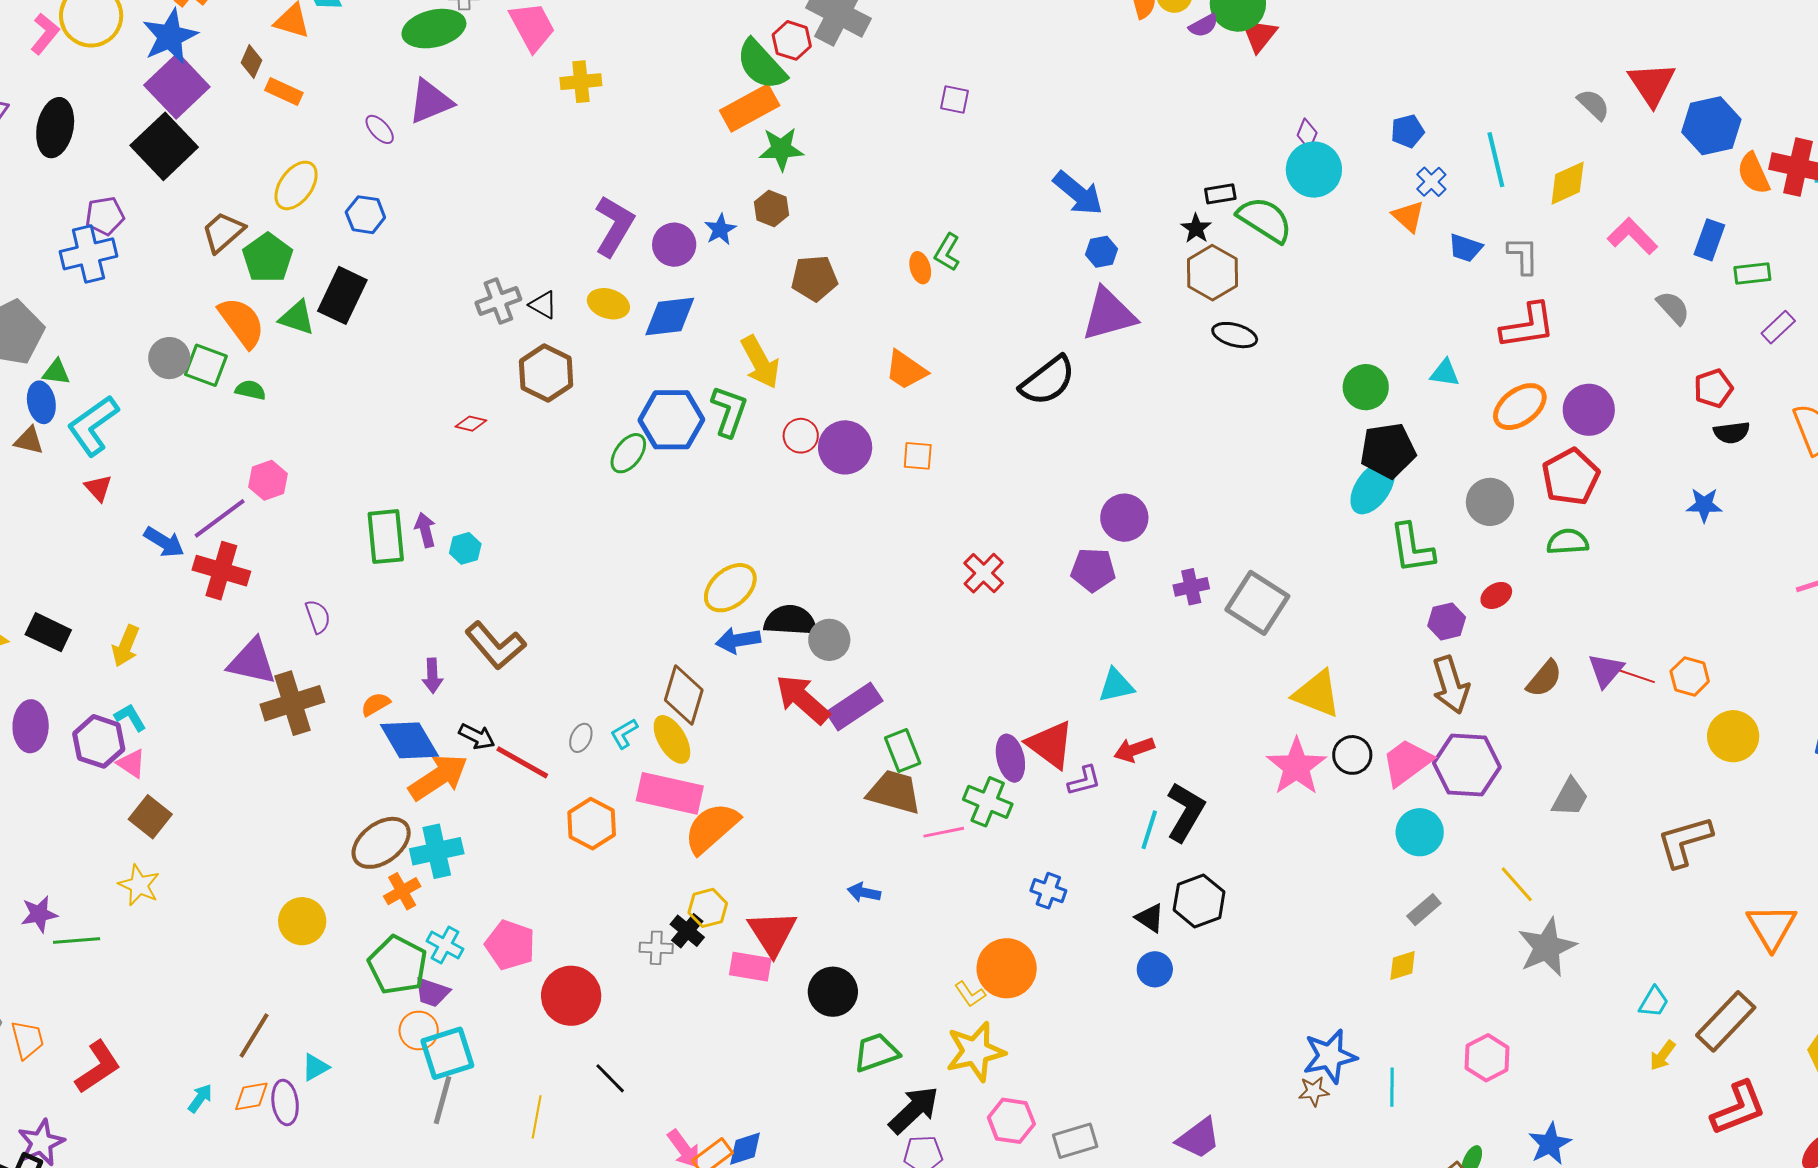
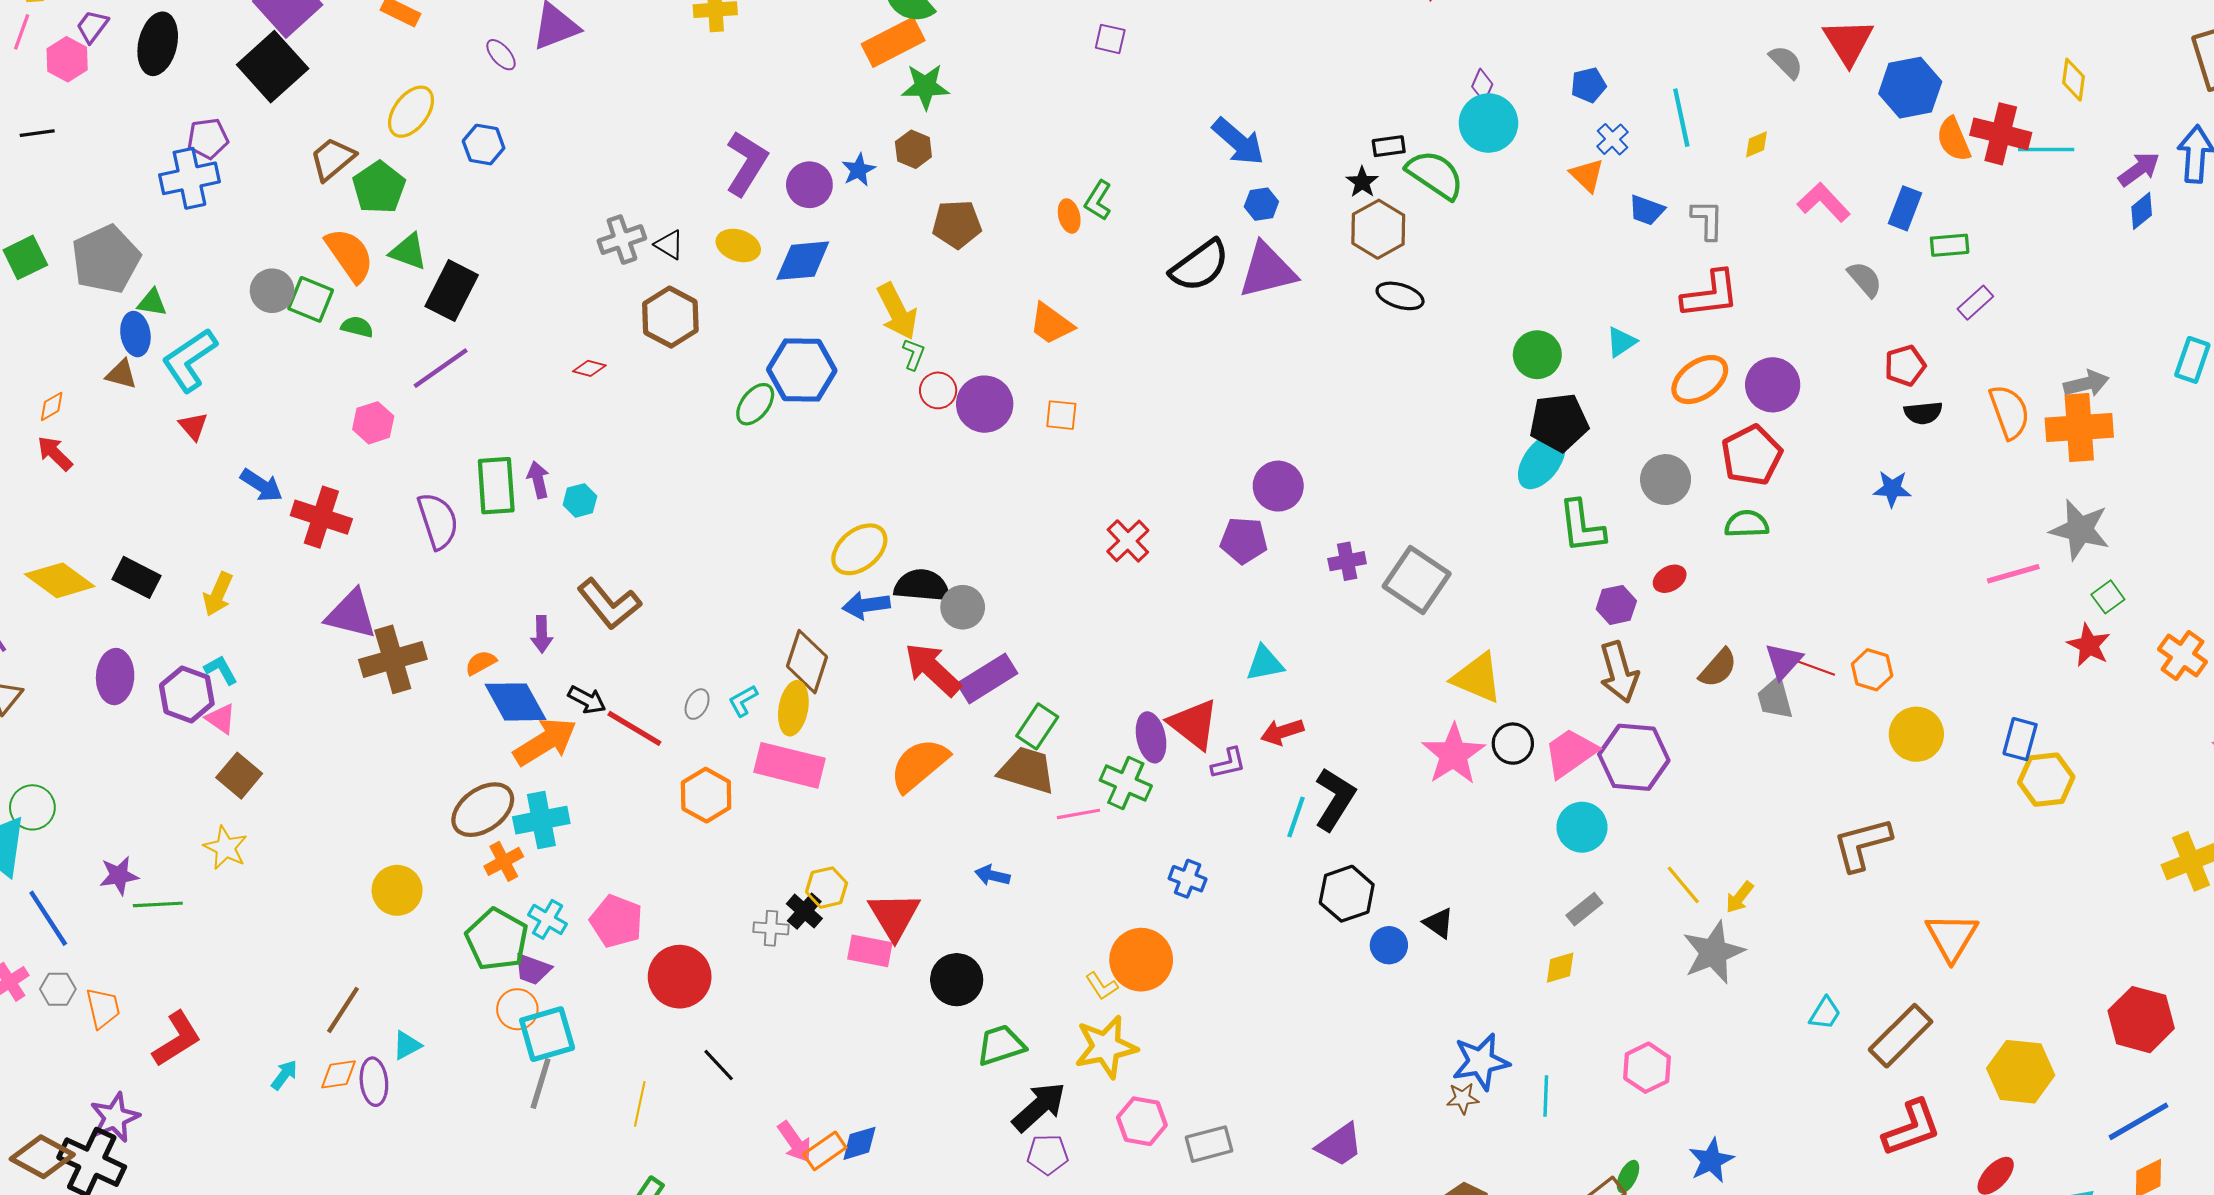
yellow diamond: (1568, 183) -> (1757, 144), size x0.6
black rectangle: (342, 295) -> (452, 291), moved
cyan triangle: (1445, 373) -> (1621, 342), turned -44
black semicircle: (1048, 381) -> (1200, 266), moved
green L-shape: (729, 411) -> (914, 354), moved, size x0.6
purple line: (220, 518) -> (441, 368), moved
purple semicircle: (318, 617) -> (438, 521), moved, size x1.6
yellow ellipse: (672, 739) -> (793, 708), turned 39
green rectangle: (903, 751) -> (1037, 726), turned 54
gray trapezoid: (1570, 797) -> (1775, 698), moved, turned 135
orange semicircle: (712, 828) -> (919, 765), moved
black triangle: (1150, 918) -> (1439, 923), moved
blue circle: (1155, 969) -> (1389, 945), moved
yellow arrow: (1662, 1055) -> (1740, 897), moved

